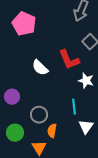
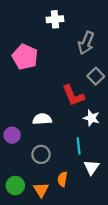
white semicircle: (40, 68) -> (42, 119), moved, turned 132
orange semicircle: (52, 131) -> (62, 179), moved
green circle: (15, 133) -> (15, 186), moved

